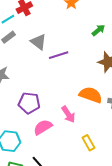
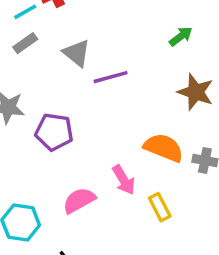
purple pentagon: (29, 103) -> (54, 132), moved
yellow rectangle: (89, 143) -> (160, 207), moved

